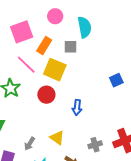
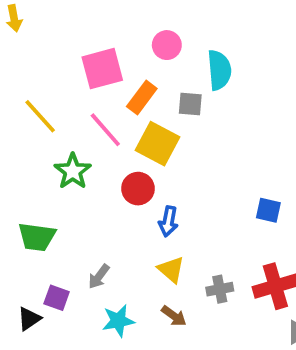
blue square: (116, 80) -> (268, 210), moved, turned 32
blue arrow: (77, 107) -> (168, 221), moved
yellow triangle: (57, 138) -> (171, 270), moved

